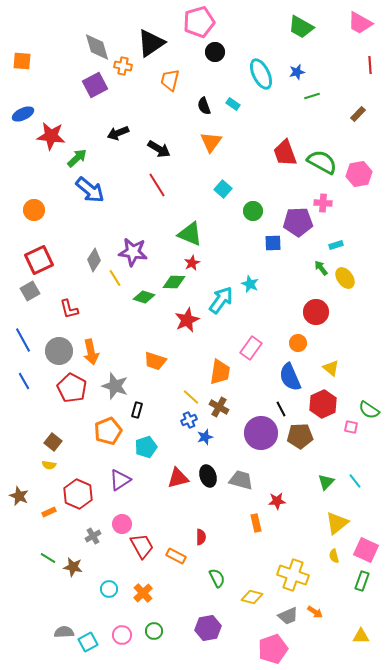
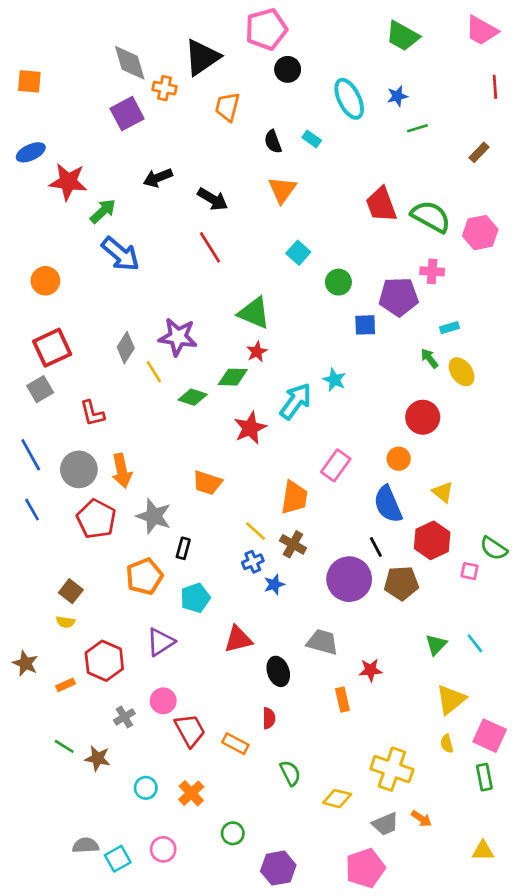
black ellipse: (208, 476) -> (278, 671), moved
green rectangle: (362, 581) -> (484, 777), turned -30
purple hexagon: (208, 628) -> (278, 868), moved
green circle: (154, 631) -> (233, 833), moved

